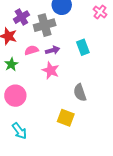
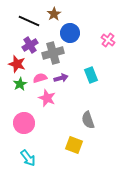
green star: (11, 64) -> (20, 84), moved
pink star: (51, 70) -> (47, 98), moved

